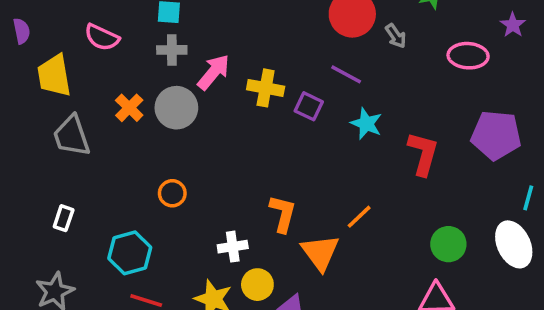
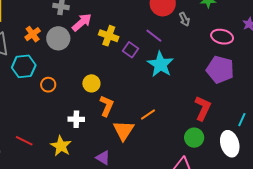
cyan star: (366, 124) -> (160, 64), size x1.5
purple pentagon: (496, 135) -> (220, 70), moved
red L-shape: (423, 154) -> (203, 108), moved
cyan hexagon: (130, 253) -> (24, 66), moved
yellow circle: (257, 285) -> (91, 83), moved

